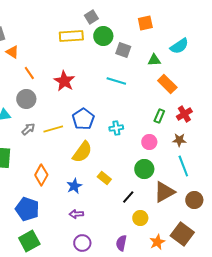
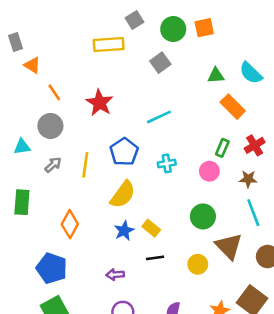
green circle: (103, 36) -> (173, 29), moved
cyan semicircle: (179, 46) -> (251, 73), moved, turned 78
gray square: (123, 50) -> (160, 63), moved, turned 35
cyan line: (116, 81) -> (159, 117), moved, turned -42
yellow line: (53, 129) -> (85, 165), turned -66
pink circle: (149, 142) -> (209, 171), moved
blue star: (74, 186) -> (124, 231), moved
brown triangle: (164, 192) -> (229, 246), turned -45
black line: (128, 197) -> (155, 258), moved, turned 40
yellow circle: (140, 218) -> (198, 264), moved

